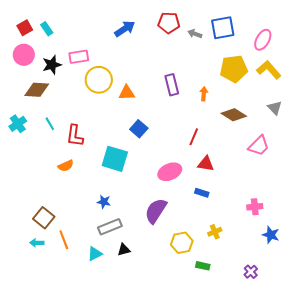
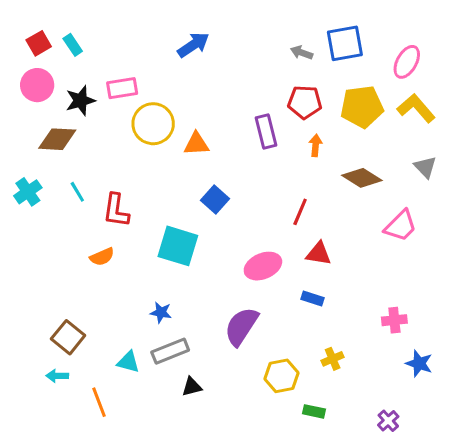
red pentagon: (169, 23) -> (305, 102), moved
orange line: (64, 240) -> (99, 402), moved
cyan triangle: (95, 254) -> (128, 362), moved, turned 42

